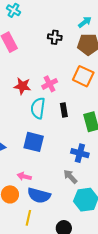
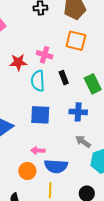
pink cross: (50, 84) -> (45, 55), turned -35
blue cross: (80, 153) -> (78, 112), moved

